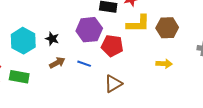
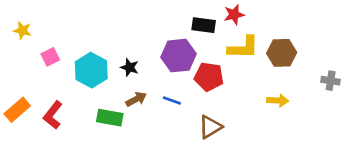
green rectangle: (19, 77) -> (110, 118), moved

